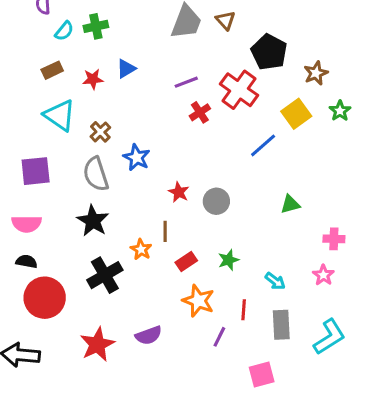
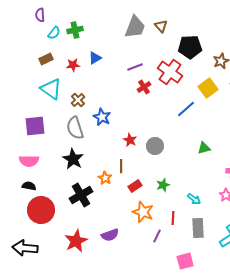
black pentagon: (269, 52) -> (190, 47), turned -30

